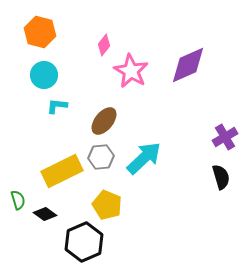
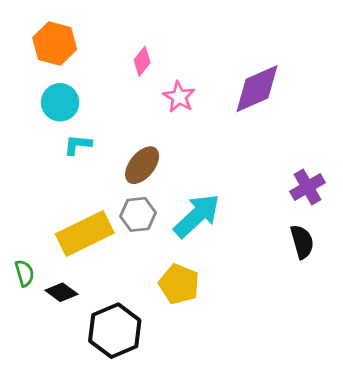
pink star: (131, 71) -> (179, 97), size x0.7
yellow pentagon: (107, 205) -> (179, 284), moved

